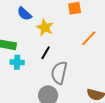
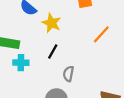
gray semicircle: (59, 73) -> (68, 74), size x0.6

